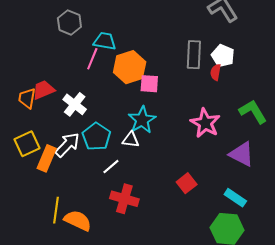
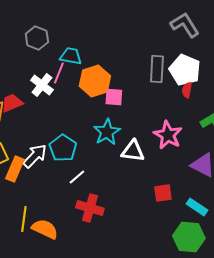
white pentagon: (223, 56) -> (185, 70), size x1.4
red semicircle: (216, 72) -> (187, 90), moved
white cross: (75, 104) -> (42, 85), moved
white triangle: (131, 140) -> (133, 151), moved, size x1.4
red square: (187, 183) -> (163, 193), moved, turned 30

